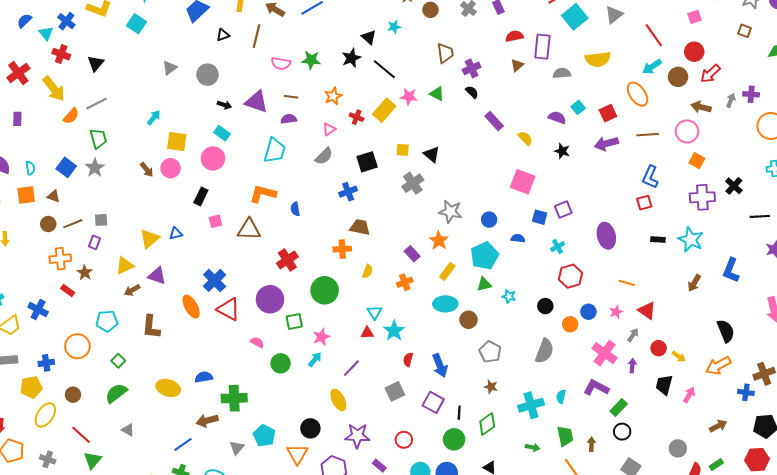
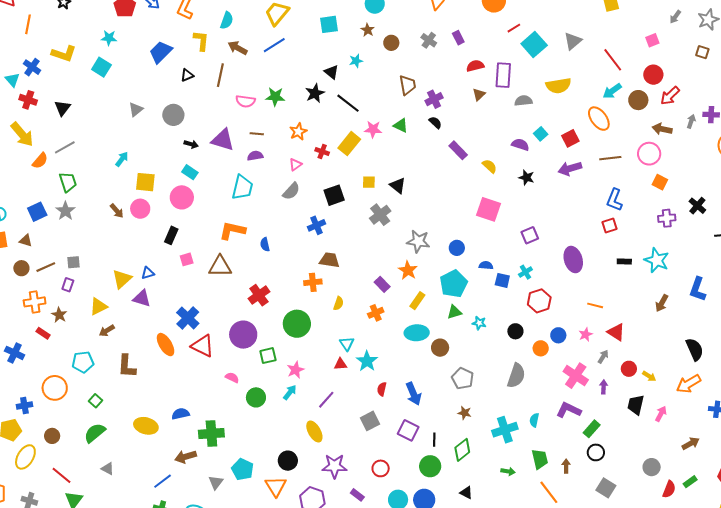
blue square: (66, 167) -> (37, 212), turned 30
purple cross: (702, 197) -> (667, 218), size x0.7
blue square: (540, 217) -> (502, 280), moved
purple triangle: (157, 276) -> (142, 298), moved

